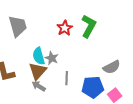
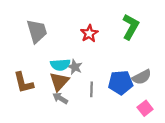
green L-shape: (89, 26) -> (131, 27), moved
cyan semicircle: (39, 56) -> (60, 65), turned -78
blue pentagon: (93, 87) -> (121, 83), moved

